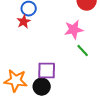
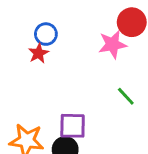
pink star: (74, 30) -> (113, 44), moved

